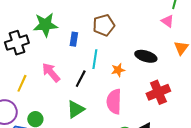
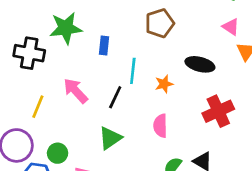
pink triangle: (168, 21) -> (231, 27), moved
brown pentagon: (104, 25) -> (160, 23), moved
black cross: (17, 43) -> (29, 53), turned 30
pink semicircle: (114, 102) -> (160, 126), size x0.7

